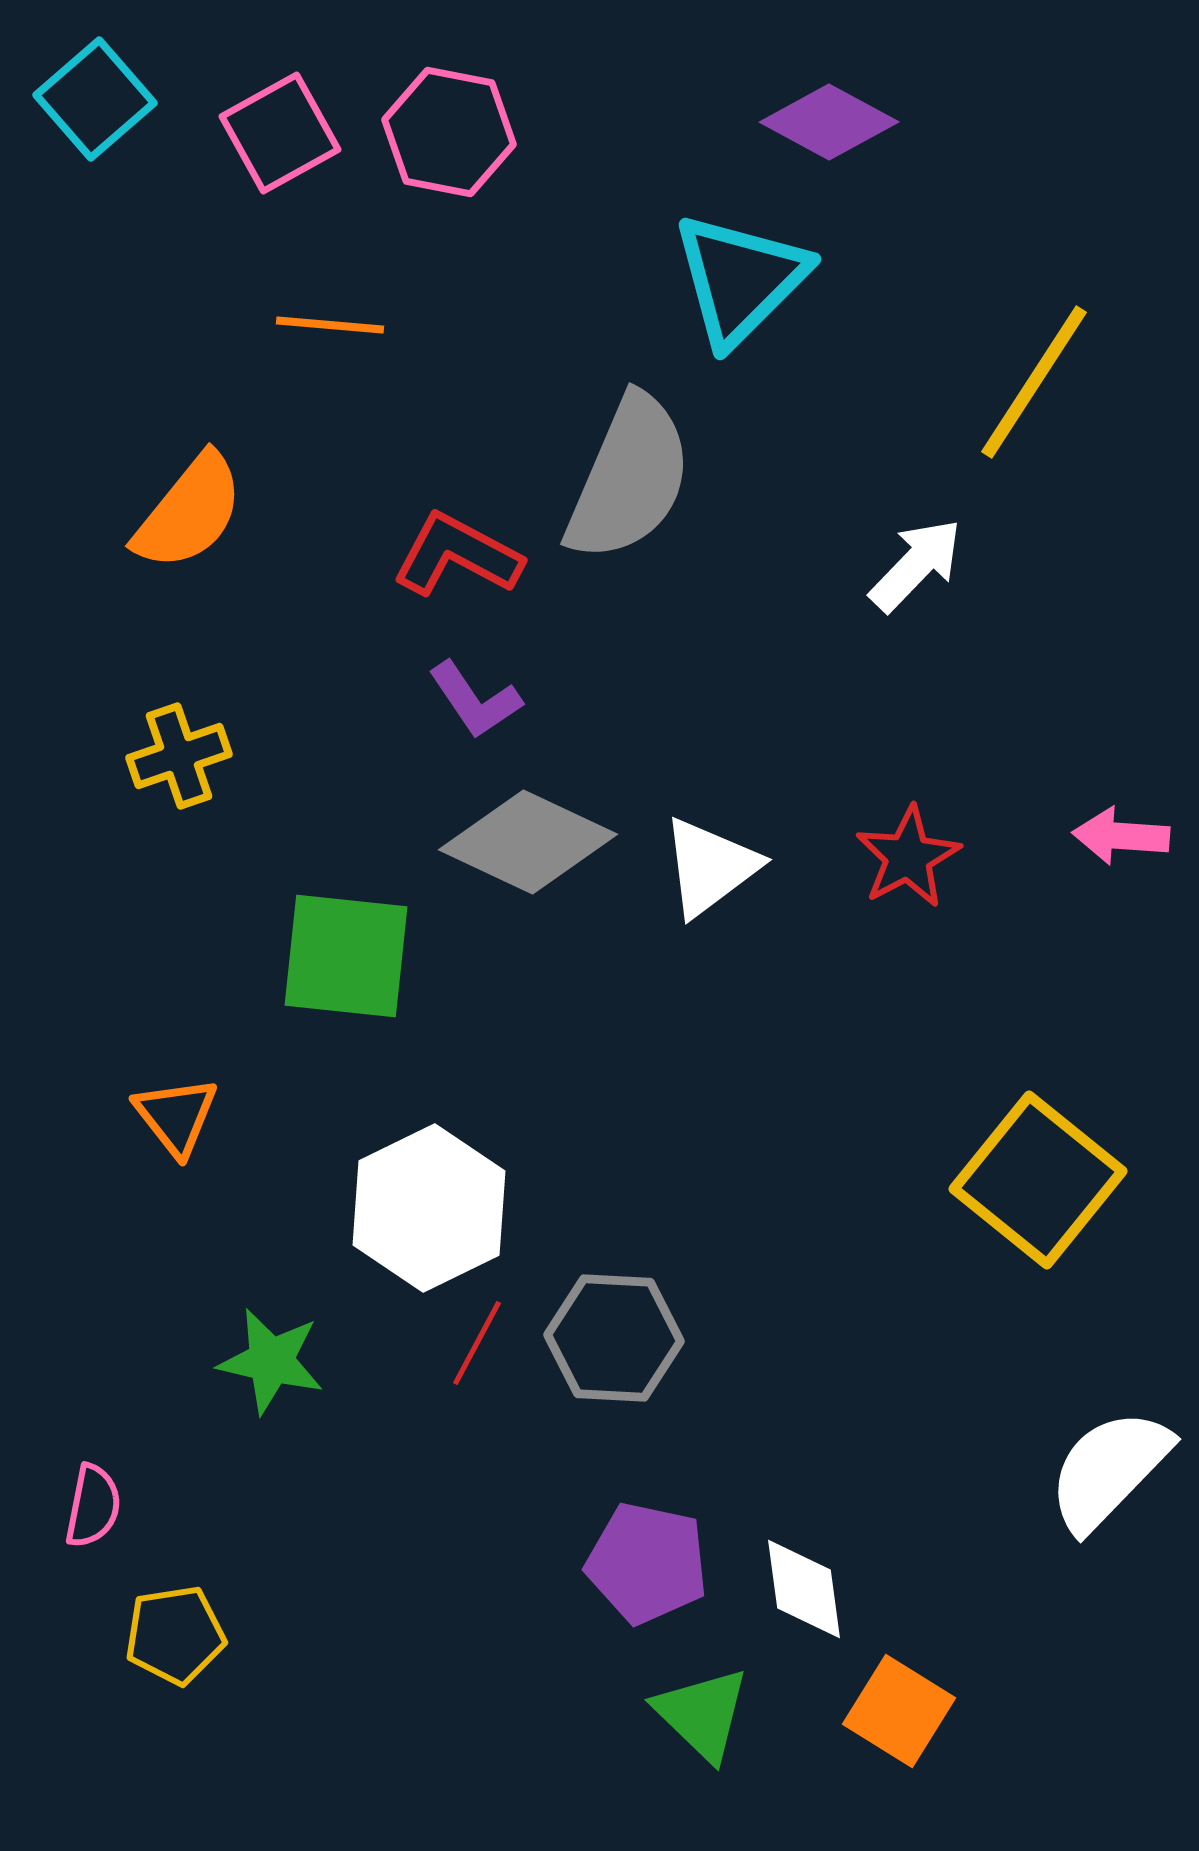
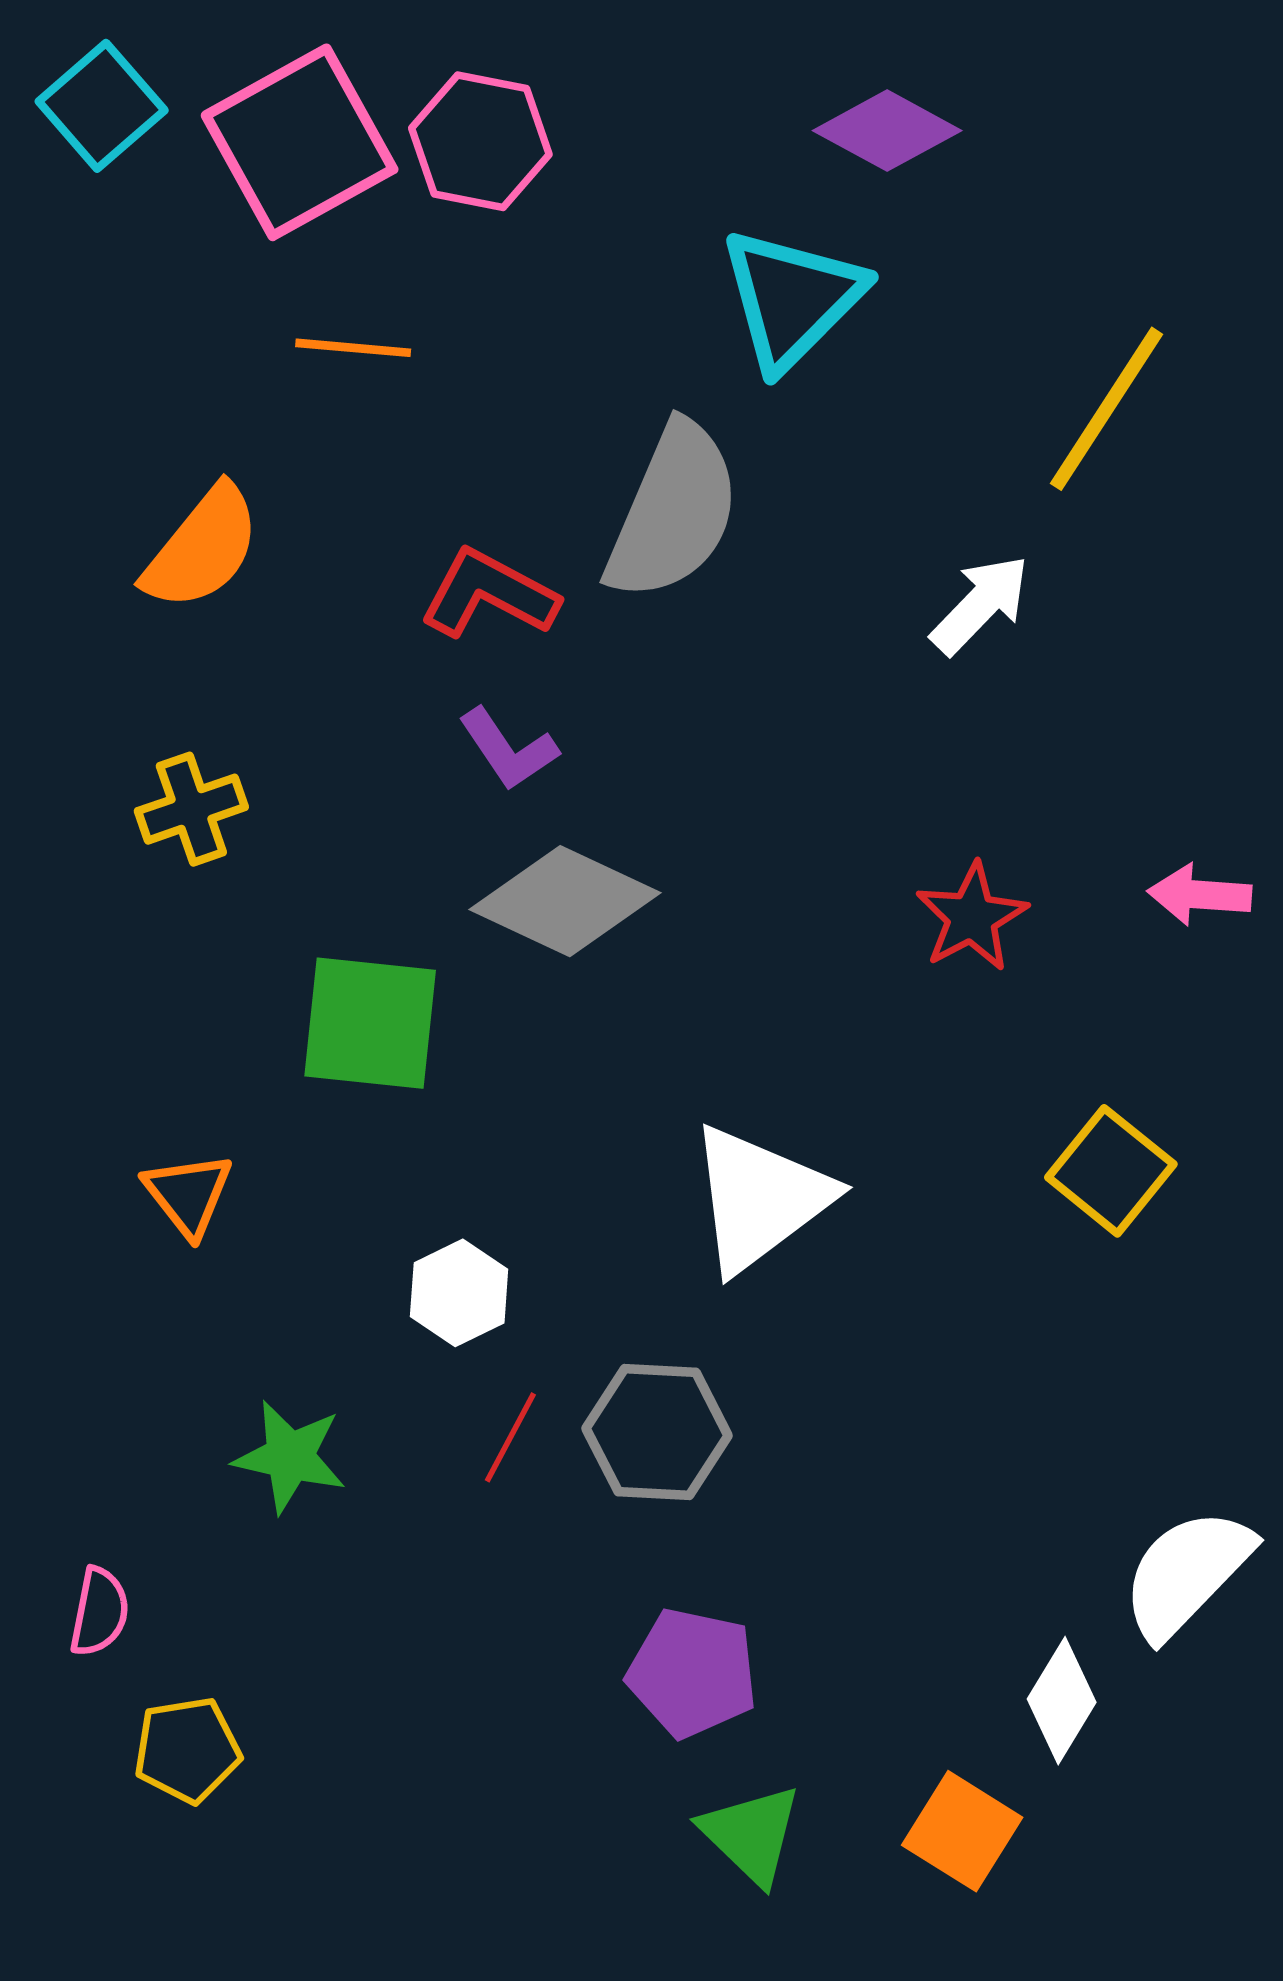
pink square: (280, 133) -> (300, 142), size x1.5
white triangle: (710, 867) -> (760, 1199), moved, size x1.4
yellow square: (1038, 1180) -> (1111, 1171), moved, size x0.7
white hexagon: (429, 1208) -> (459, 1293), size x0.6
white diamond: (804, 1589) -> (1062, 1701), moved, turned 39

